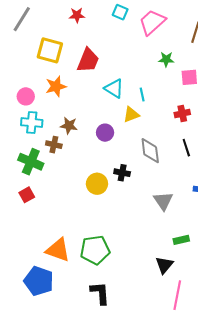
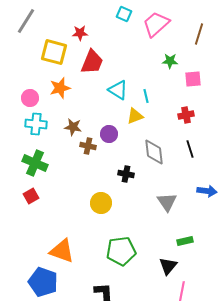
red star: (77, 15) -> (80, 33), moved
brown cross: (54, 145) -> (88, 146), moved
yellow circle: (97, 184) -> (101, 203), moved
green pentagon: (95, 250) -> (121, 251), moved

